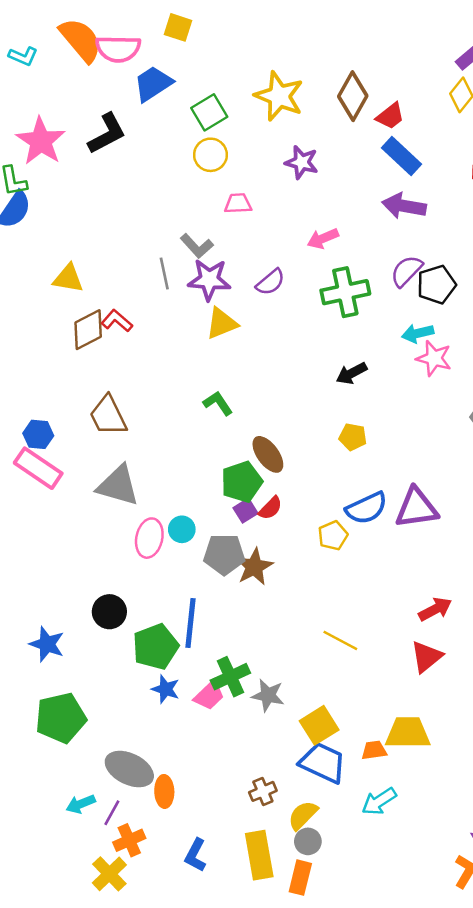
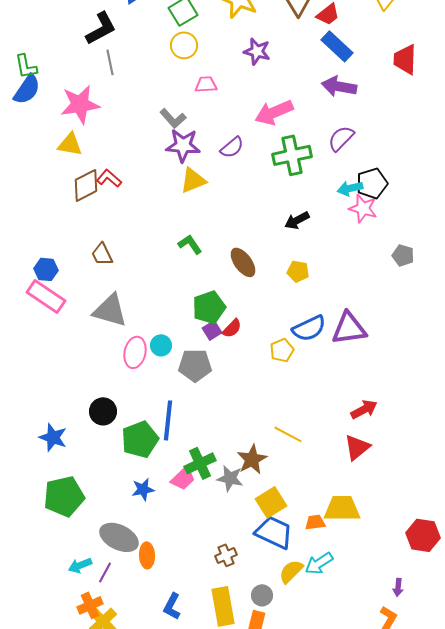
pink star: (41, 141) -> (80, 104), moved, turned 30
pink arrow: (323, 238) -> (274, 112), size x1.5
gray line: (164, 273) -> (110, 62), moved
black pentagon: (436, 285) -> (372, 183), moved
brown trapezoid: (108, 416) -> (102, 254), size x0.7
brown ellipse: (268, 454) -> (243, 262), moved
brown star: (254, 567) -> (252, 459), moved
blue star: (166, 689) -> (143, 489), moved, turned -30
yellow semicircle: (303, 815) -> (291, 571), moved
orange cross: (129, 840) -> (90, 605), moved

